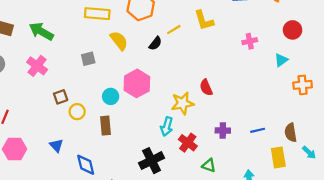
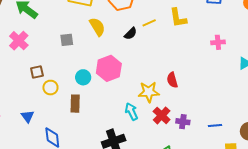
cyan arrow: (167, 127) -> (131, 112), turned 132
red cross: (188, 143) -> (162, 115), moved

